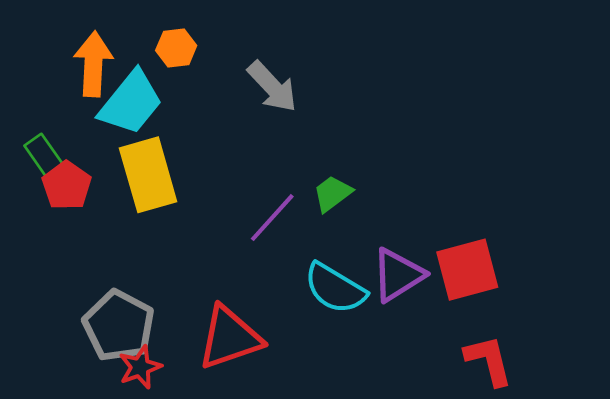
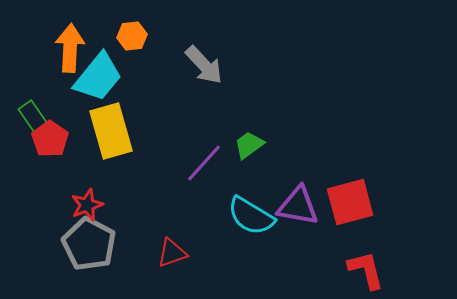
purple triangle: (398, 275) -> (298, 206), turned 42
red triangle: (230, 338) -> (172, 253), size x0.6
red star: (140, 367) -> (87, 205), moved

